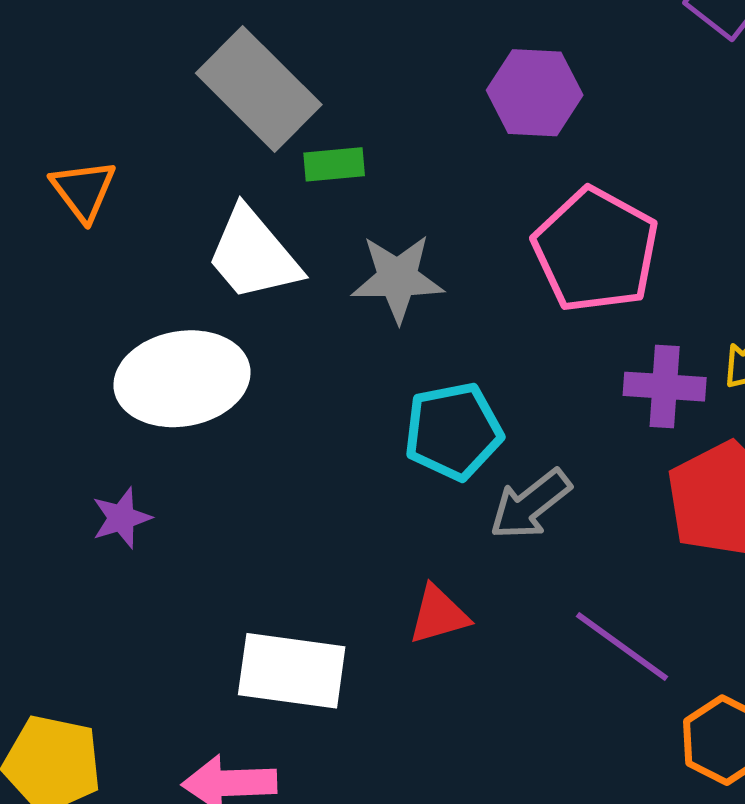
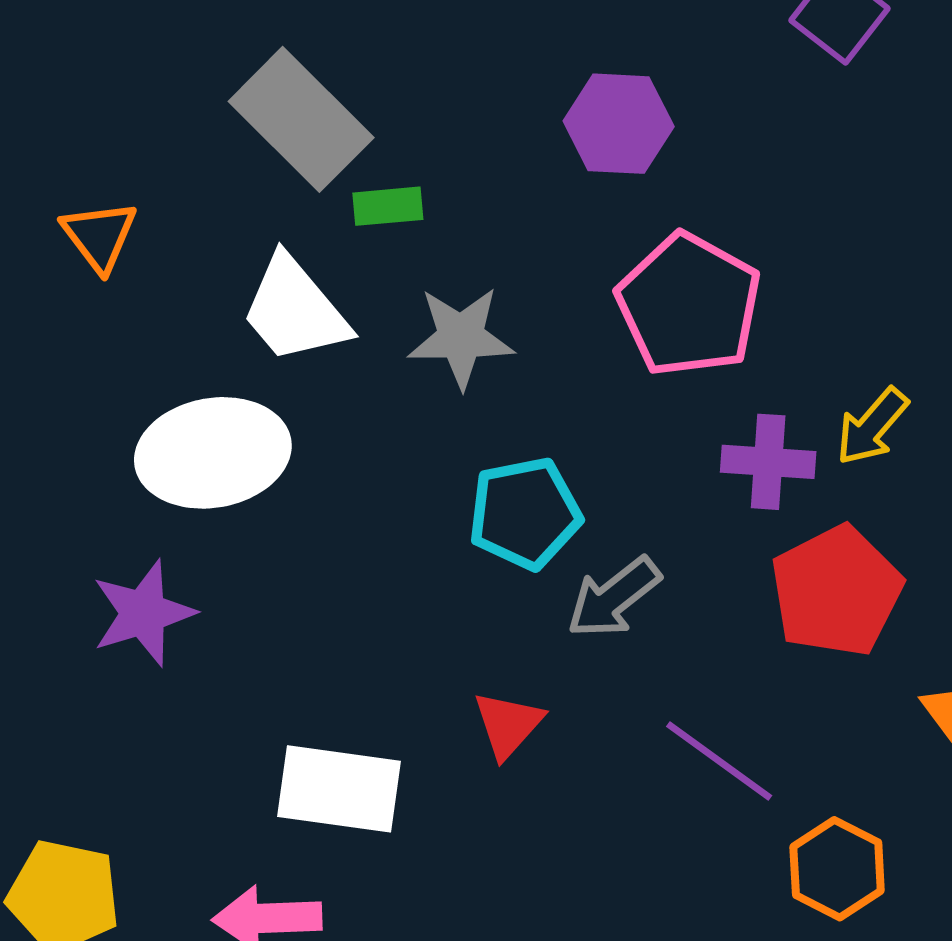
purple star: (121, 518) -> (143, 613), size x1.5
red triangle: (439, 615) -> (508, 725), turned -32

